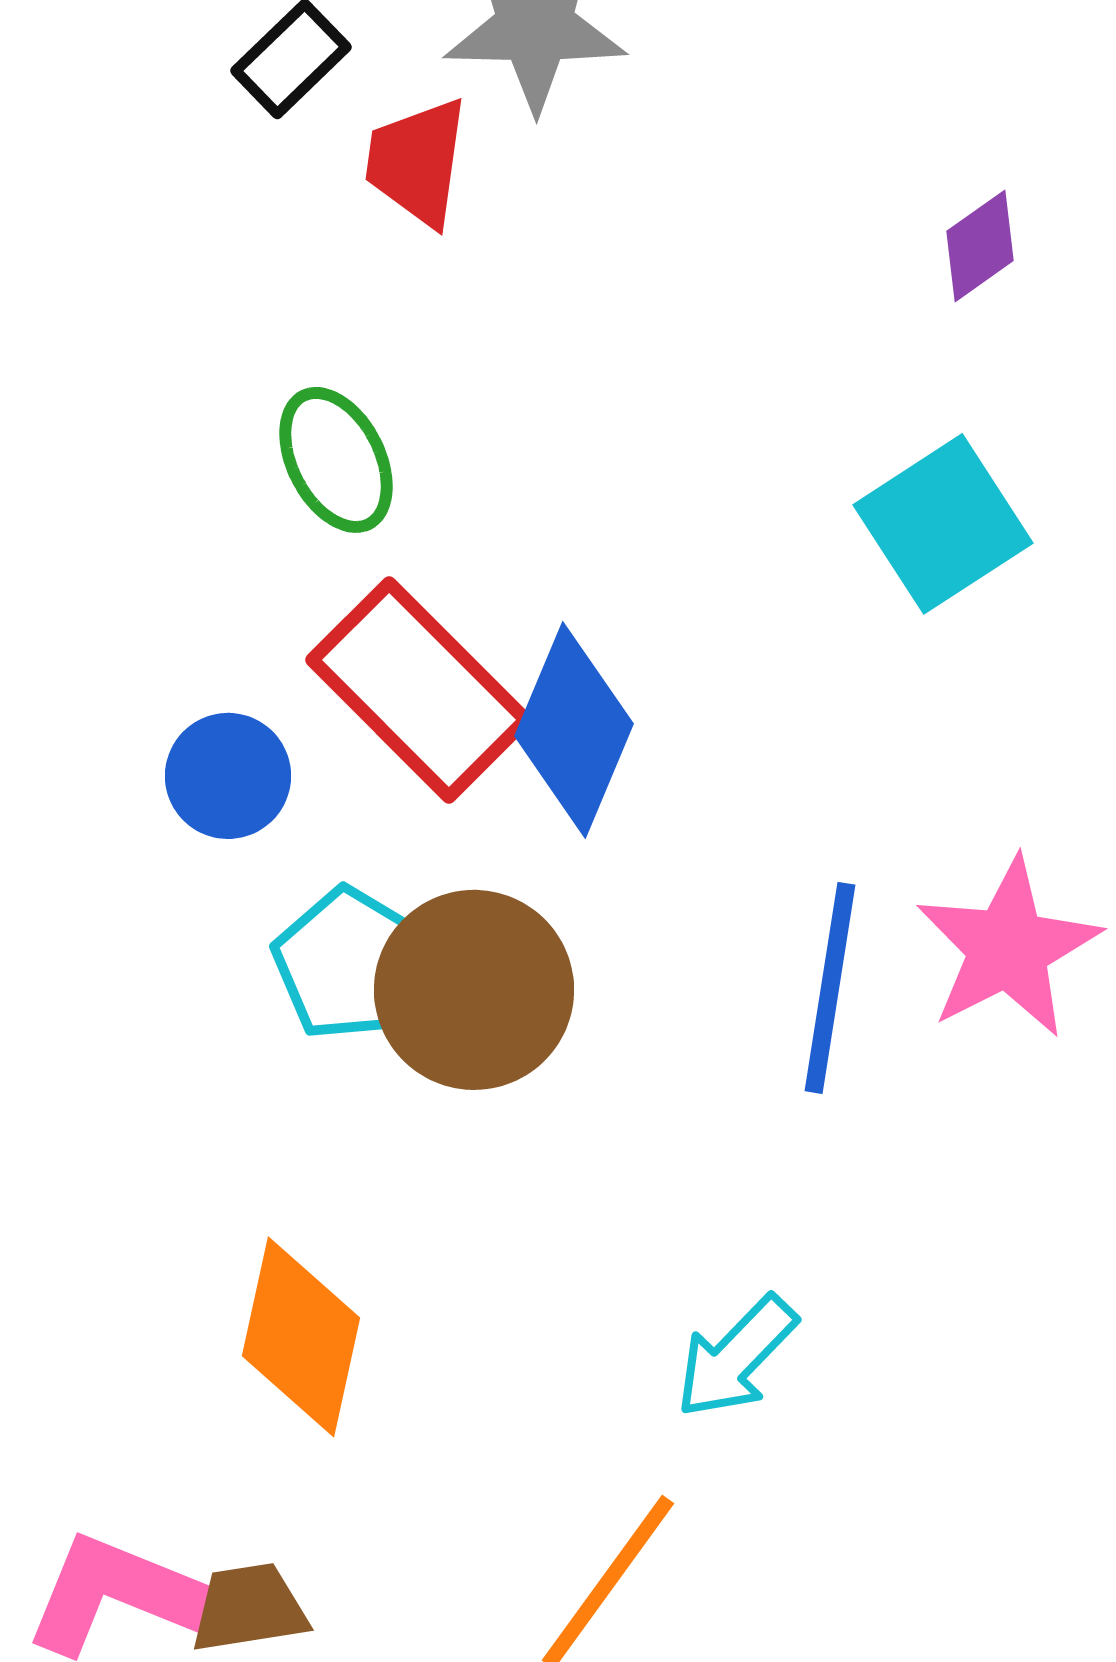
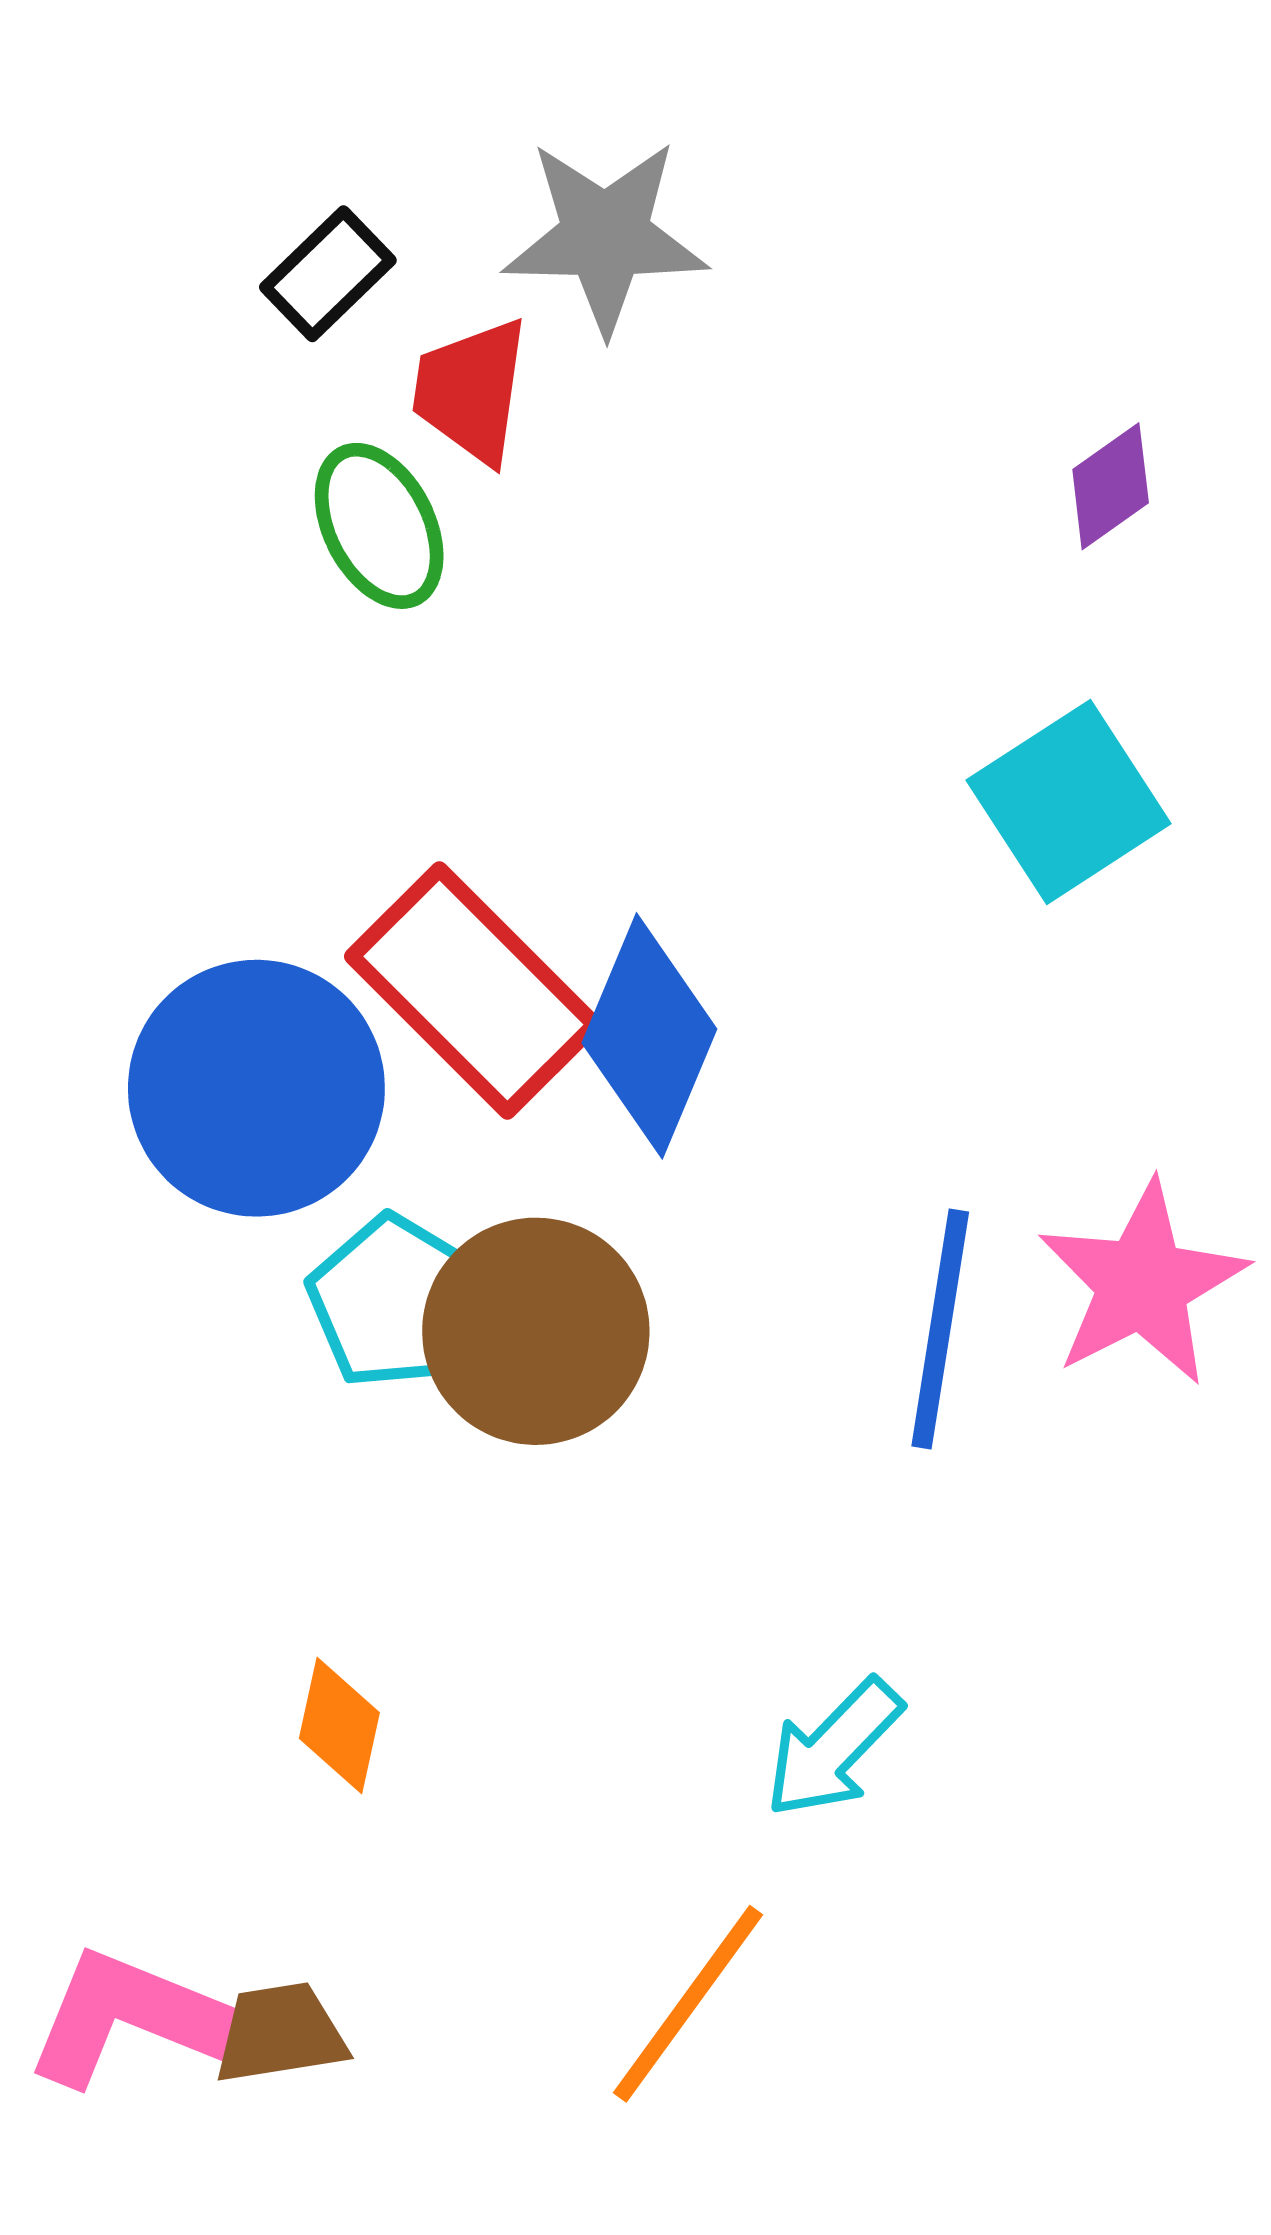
green ellipse: (336, 460) -> (379, 526), moved
blue circle: (228, 776) -> (256, 1088), size x1.8
orange diamond: (301, 1337) -> (339, 1725), size x0.6

